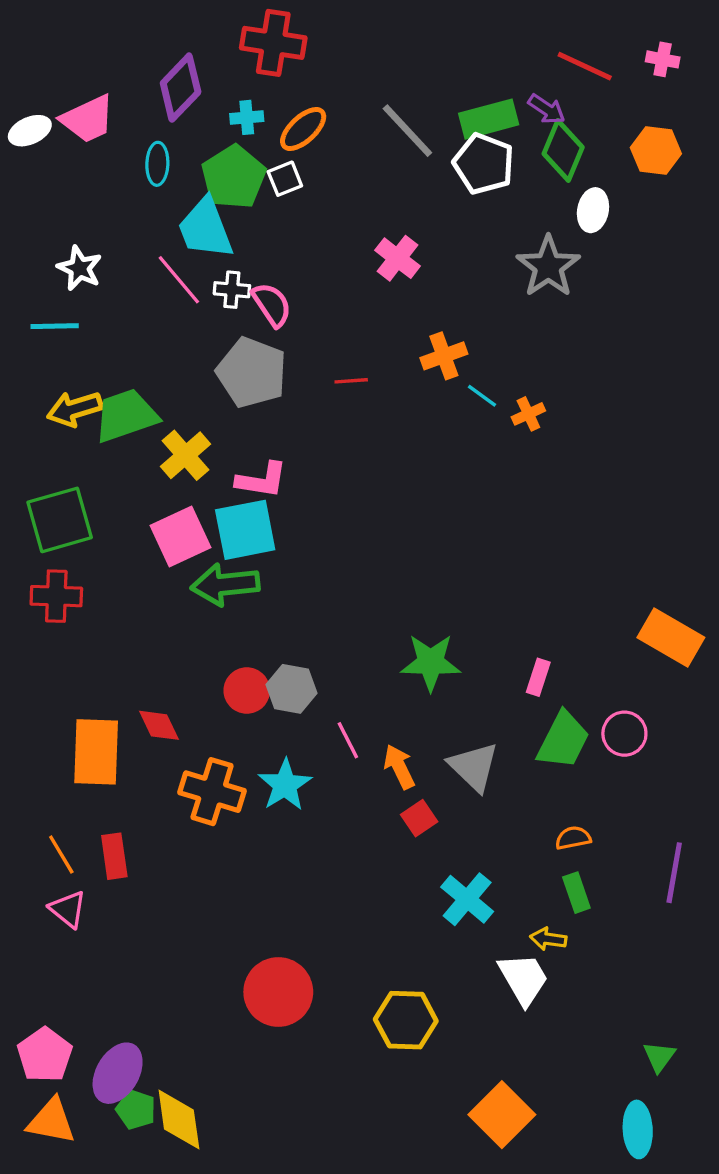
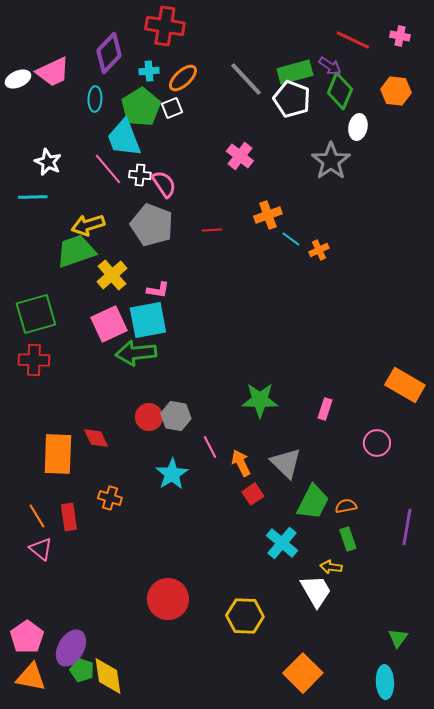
yellow arrow: (75, 409) -> (88, 225), moved
pink L-shape: (262, 480) -> (158, 290), size x0.7
green trapezoid: (563, 740) -> (313, 502), moved
orange cross: (212, 792) -> (110, 498), moved, size x0.6

